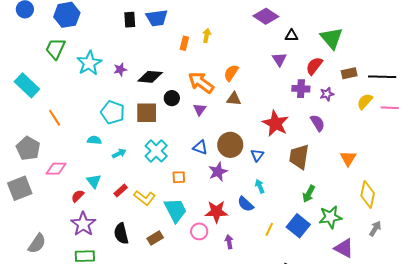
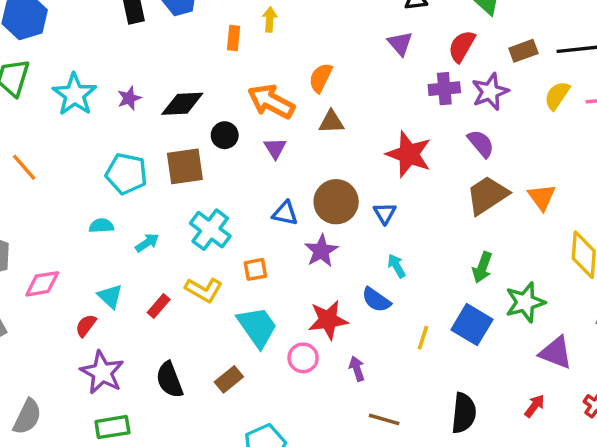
purple star: (327, 94) -> (490, 92), size x1.5
orange line: (55, 118) -> (24, 167), moved
brown trapezoid: (299, 157) -> (487, 195), moved, turned 56
yellow L-shape: (145, 198) -> (204, 290), moved

